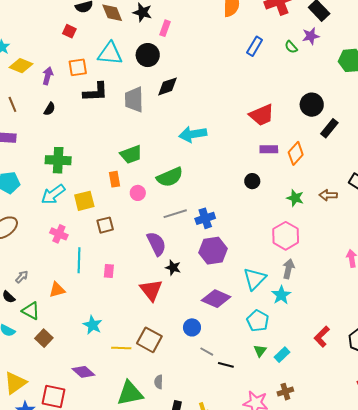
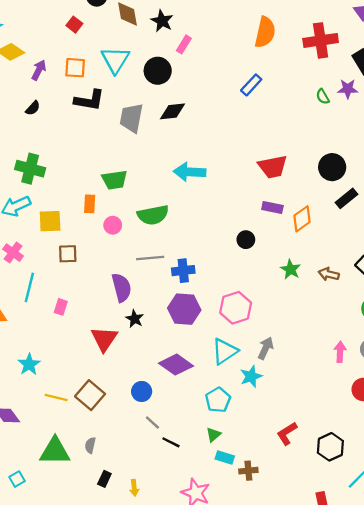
blue rectangle: (255, 46) -> (251, 85), moved
cyan triangle: (110, 53) -> (115, 60), turned 44
pink hexagon: (286, 236) -> (236, 308), moved
cyan rectangle: (282, 355) -> (225, 457), moved, turned 49
brown cross: (285, 392) -> (248, 471), moved

